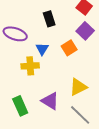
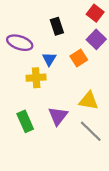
yellow triangle: (78, 87) -> (89, 101), turned 36
purple triangle: (50, 101) -> (58, 116), turned 36

